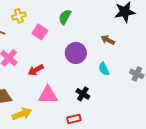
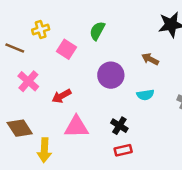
cyan semicircle: (104, 69) -> (145, 95), turned -72
yellow arrow: (22, 114) -> (44, 150), turned 114
red rectangle: (74, 119) -> (123, 150), moved

